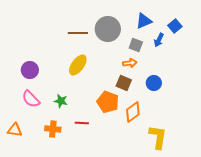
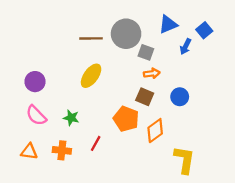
gray square: (136, 45) -> (146, 52), moved
red line: (82, 123) -> (96, 143), turned -64
orange triangle: (15, 130) -> (29, 152), moved

